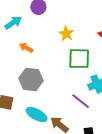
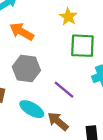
orange arrow: (26, 48) -> (22, 32), size x1.5
purple line: (81, 101) -> (64, 90), moved

